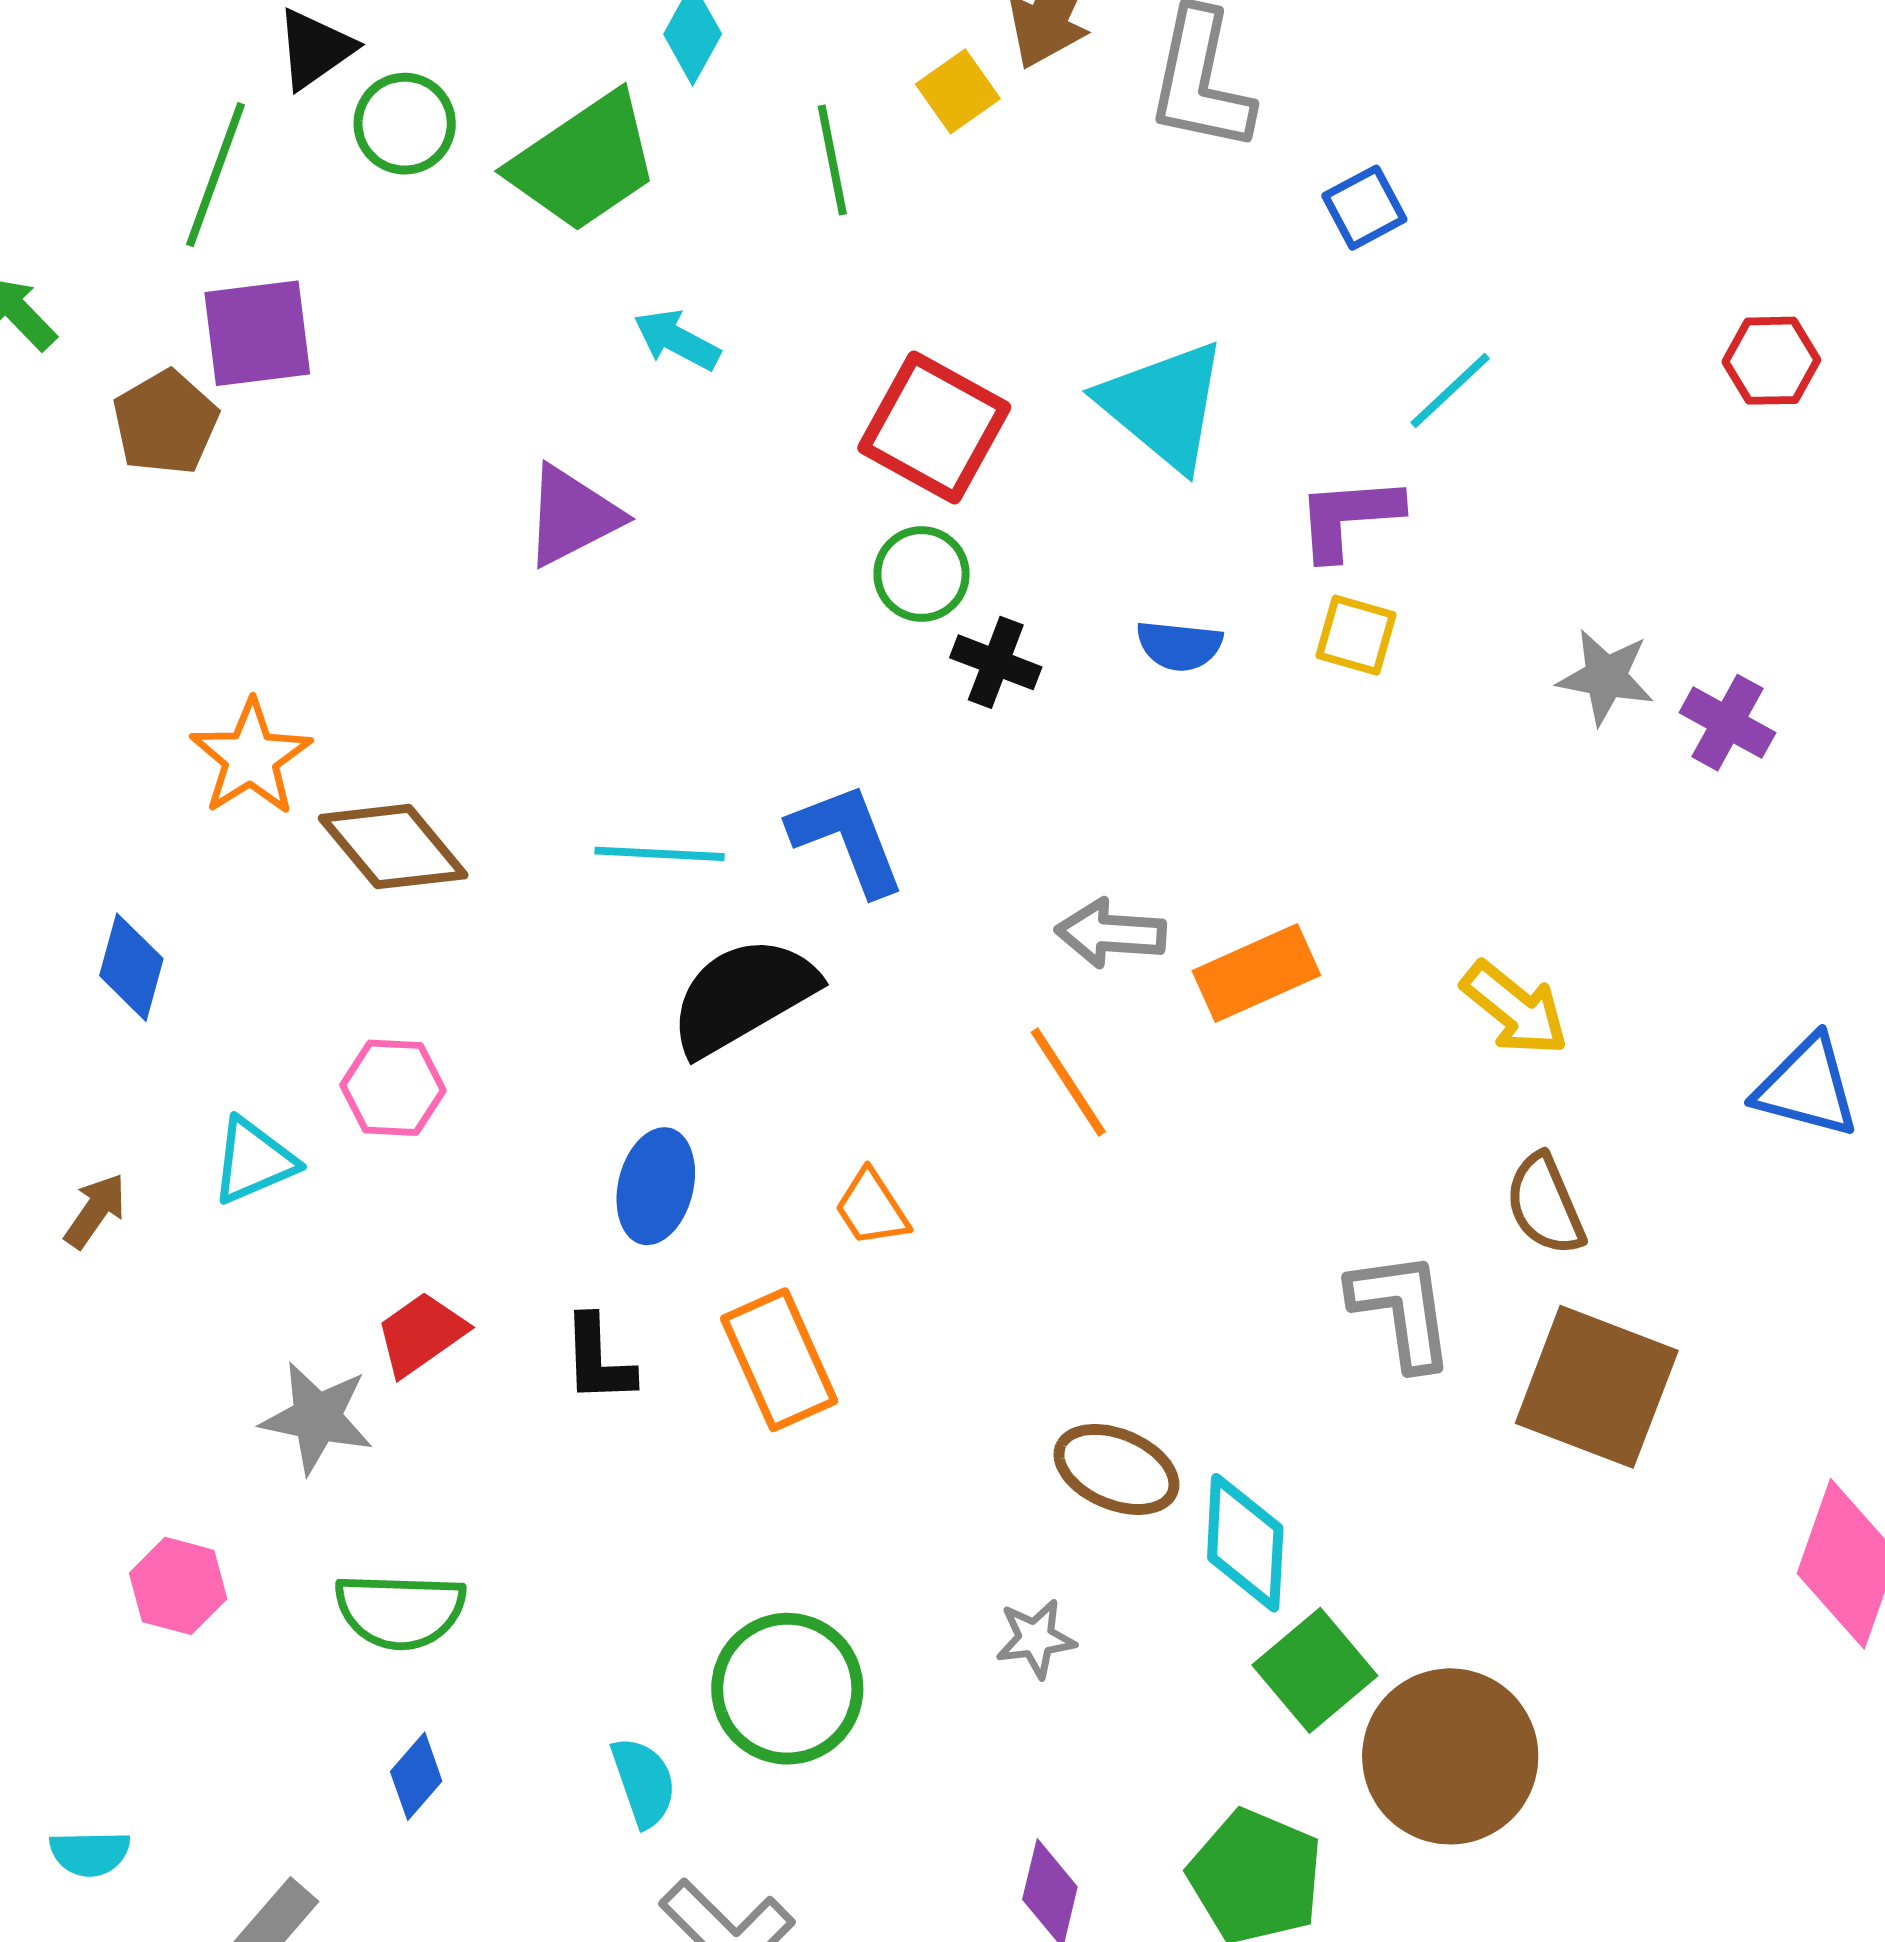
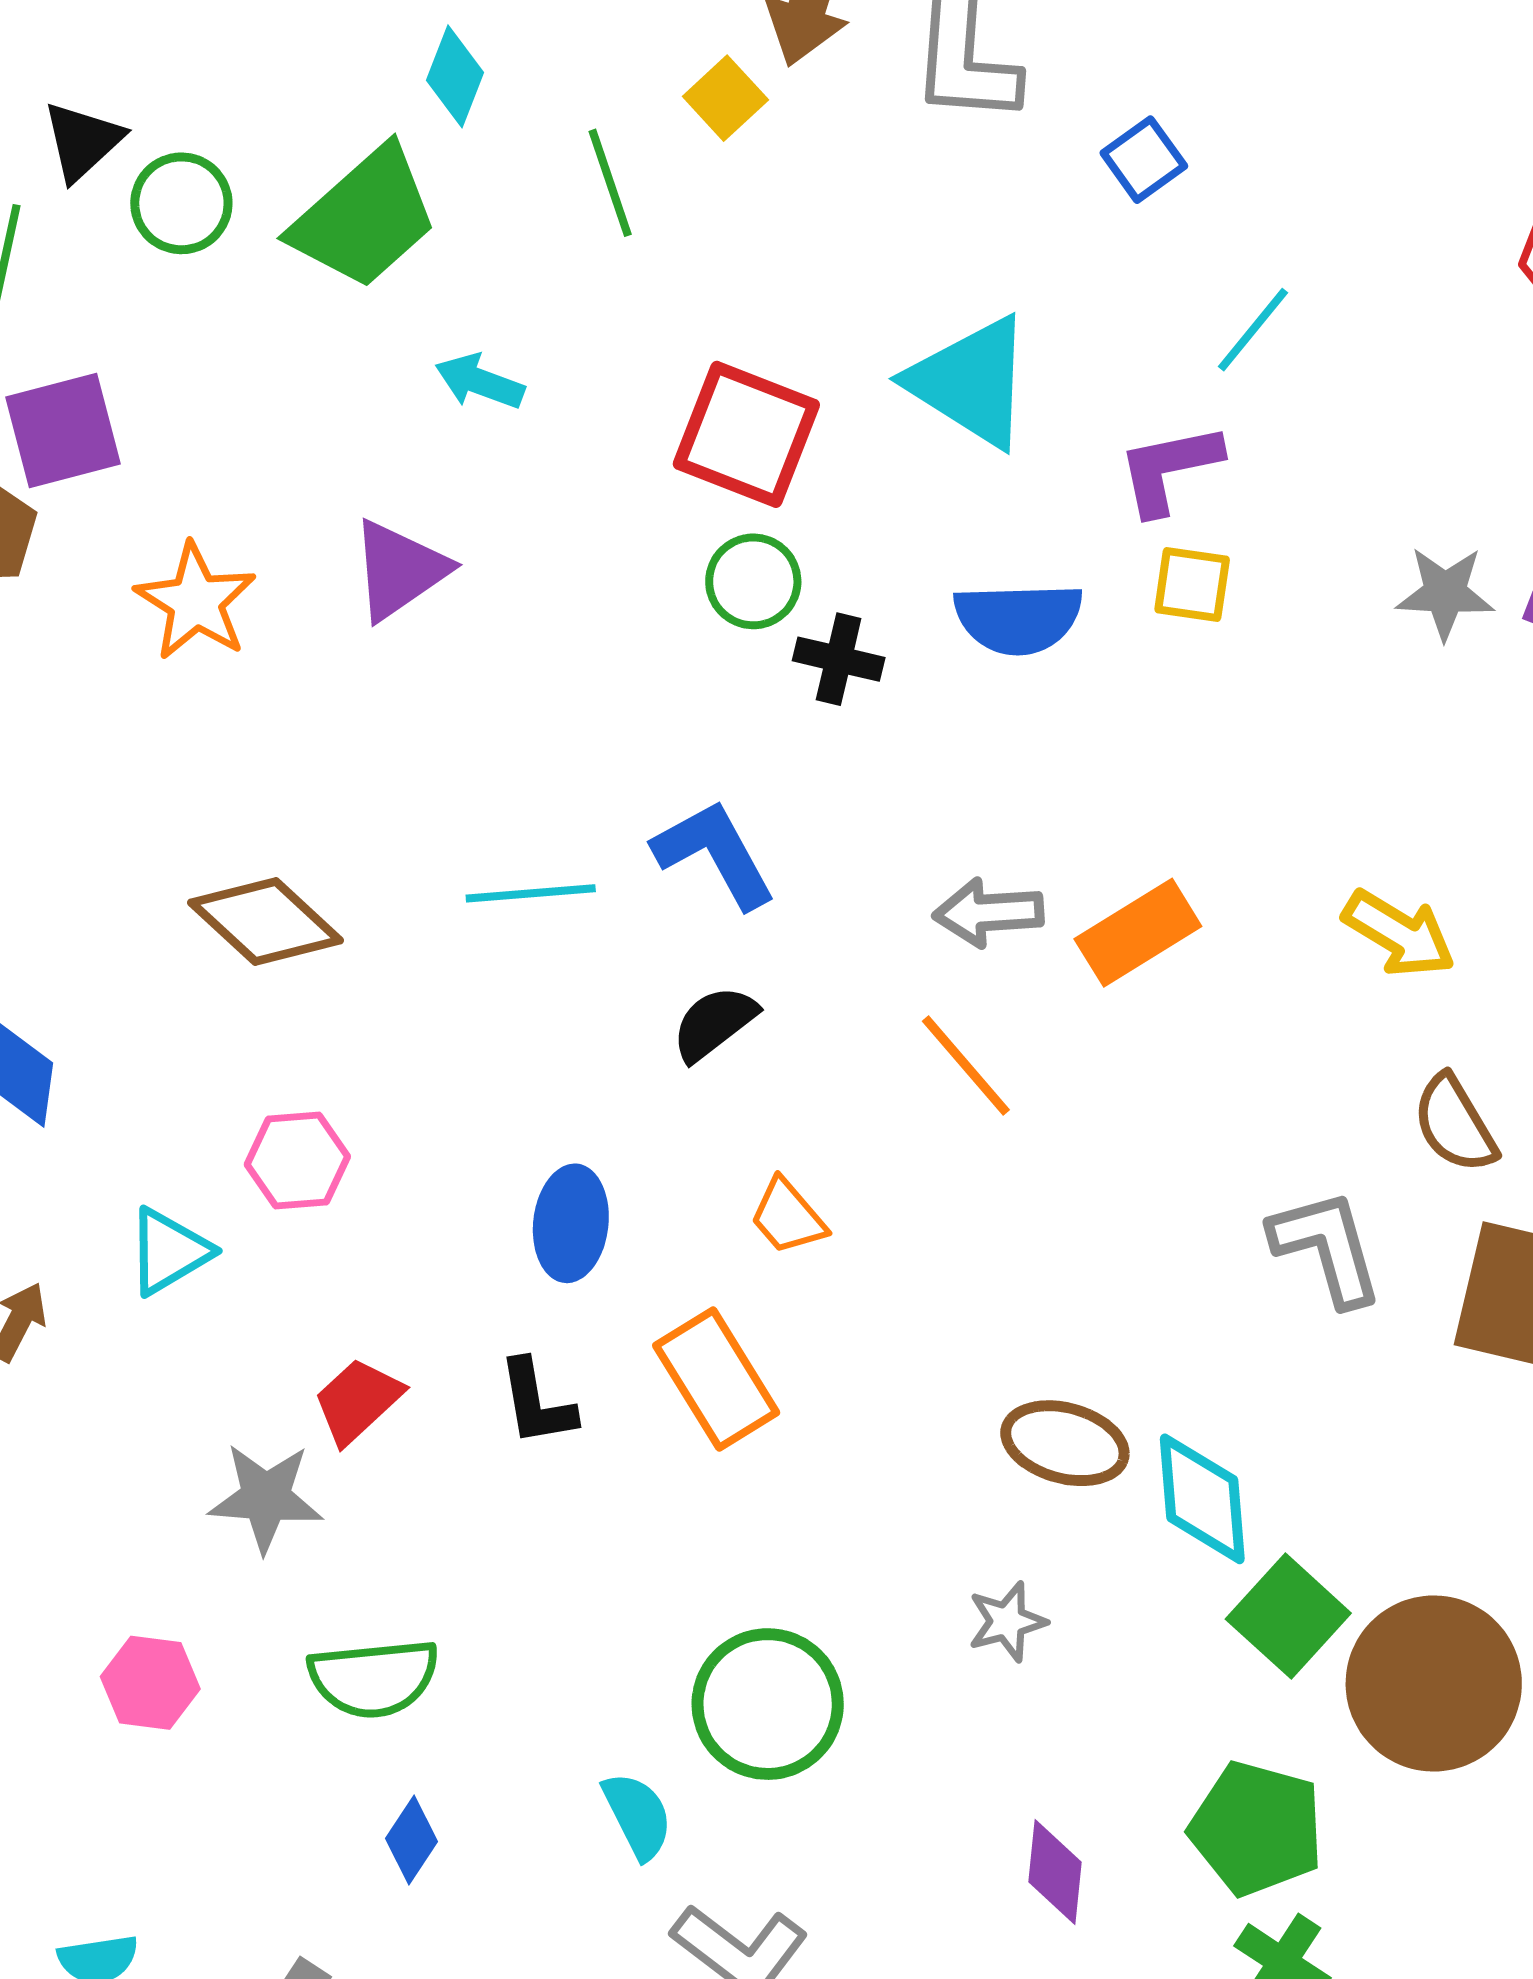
blue semicircle: (1179, 646) -> (1018, 618), size x1.5
orange star: (251, 758) -> (196, 602), moved
black semicircle: (743, 996) -> (714, 1023), moved, size x0.6

